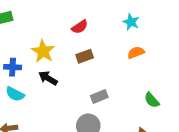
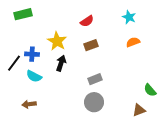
black arrow: (48, 78) -> (61, 63), turned 77
gray rectangle: (99, 96) -> (95, 79), moved
green semicircle: (152, 100) -> (150, 90), moved

